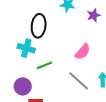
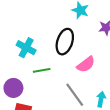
black ellipse: (39, 26) -> (65, 42), moved

